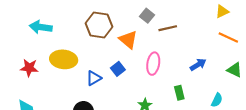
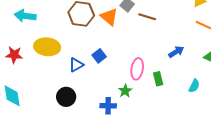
brown line: (168, 28) -> (147, 17), turned 30
orange triangle: (128, 40) -> (109, 17), moved
pink ellipse: (153, 64) -> (137, 69), moved

